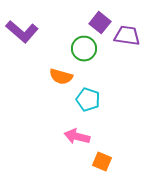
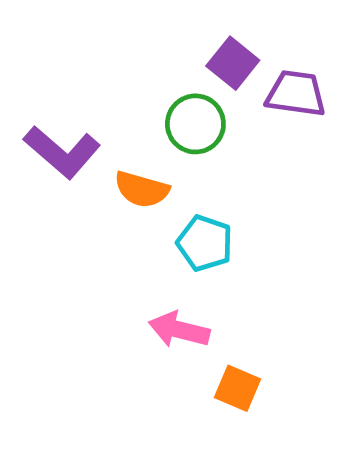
purple L-shape: (22, 32) -> (62, 152), moved

